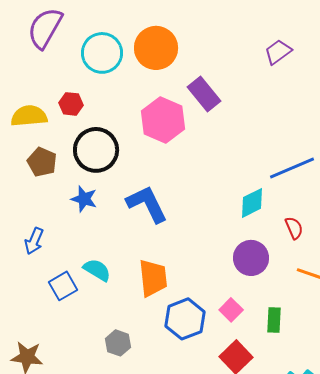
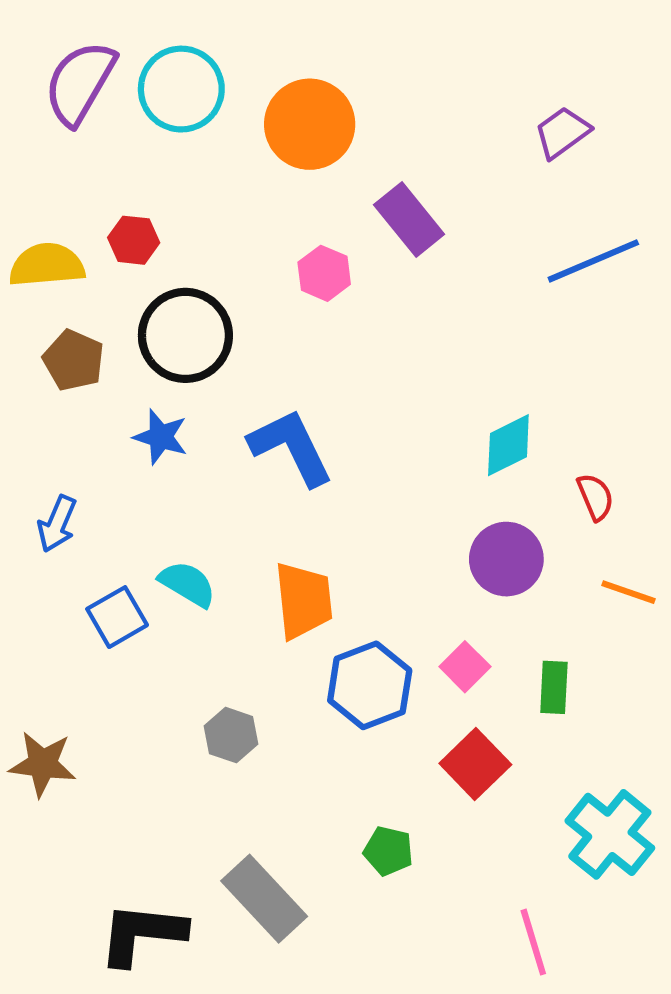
cyan circle: (102, 53) -> (181, 89), moved
pink hexagon: (163, 120) -> (324, 273), size x0.6
blue line: (292, 168) -> (593, 261), moved

